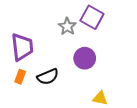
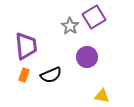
purple square: (92, 17) -> (94, 17), turned 30

